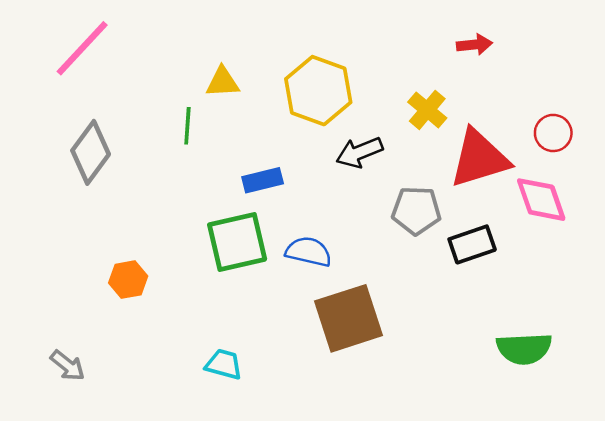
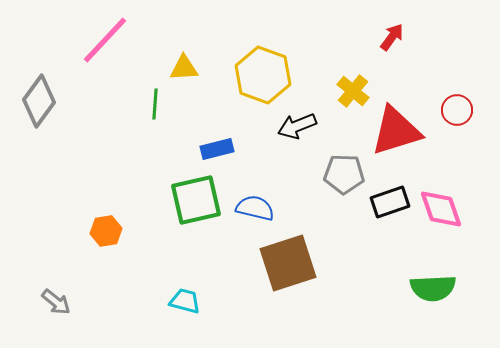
red arrow: (474, 45) -> (392, 37), turned -48
pink line: (82, 48) -> (105, 40), moved
gray diamond: (91, 152) -> (39, 101), moved
pink diamond: (541, 200) -> (441, 209), moved

